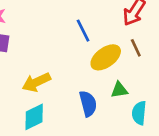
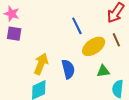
yellow arrow: (36, 82) -> (41, 64), turned 135
blue semicircle: (88, 104) -> (68, 69), moved

